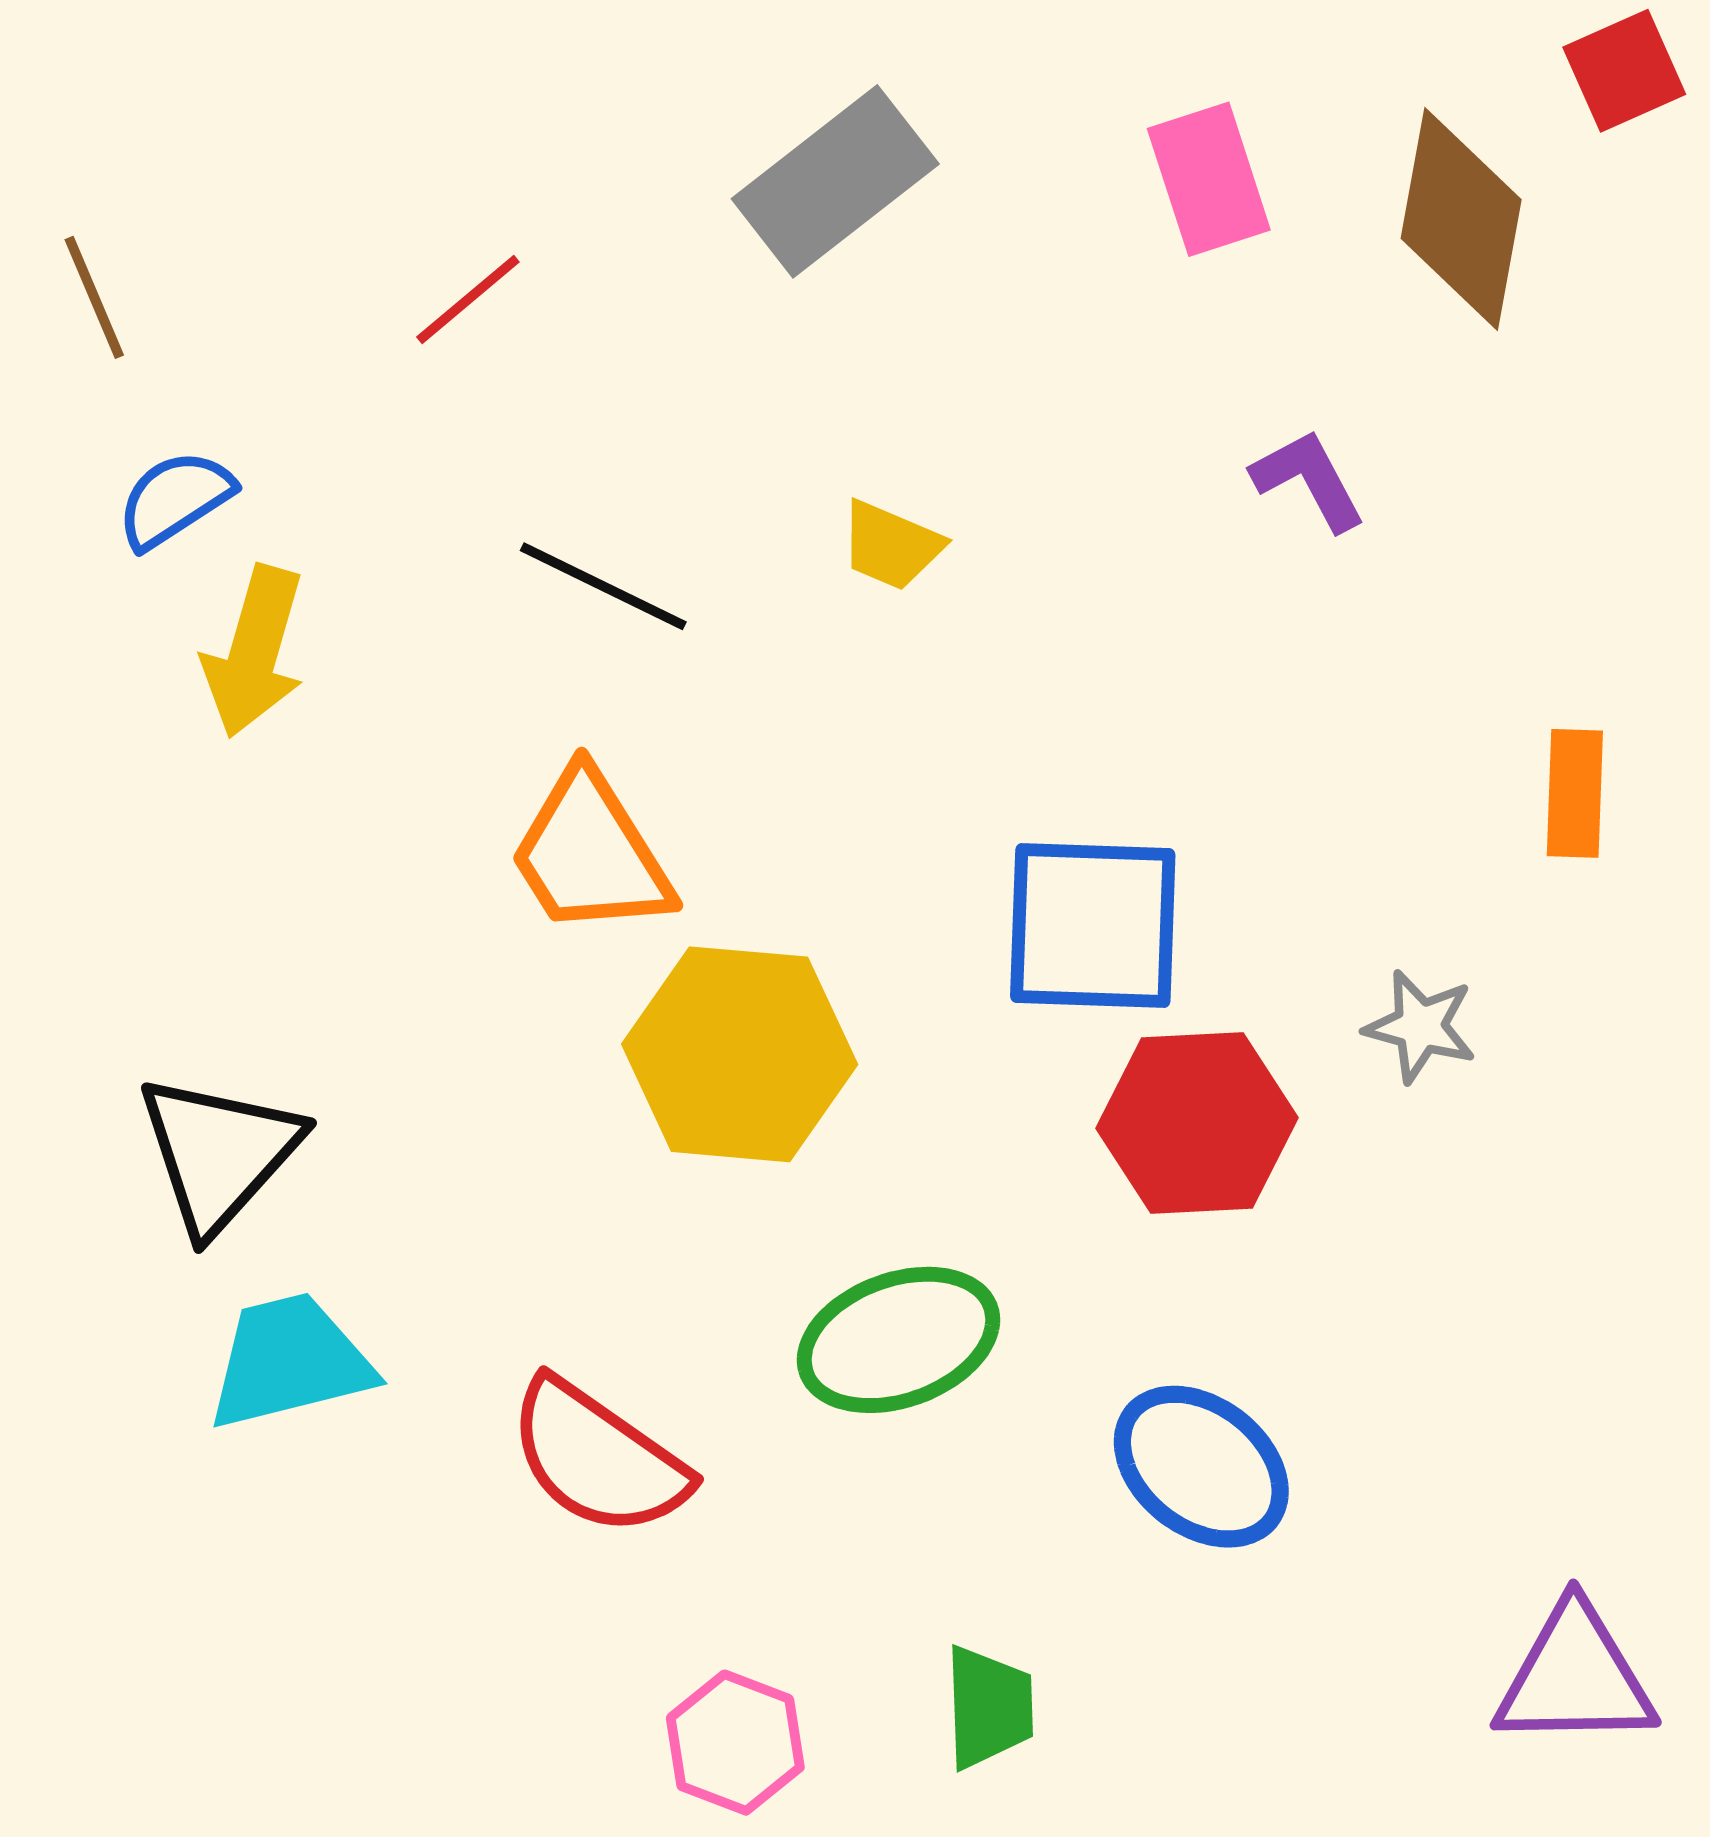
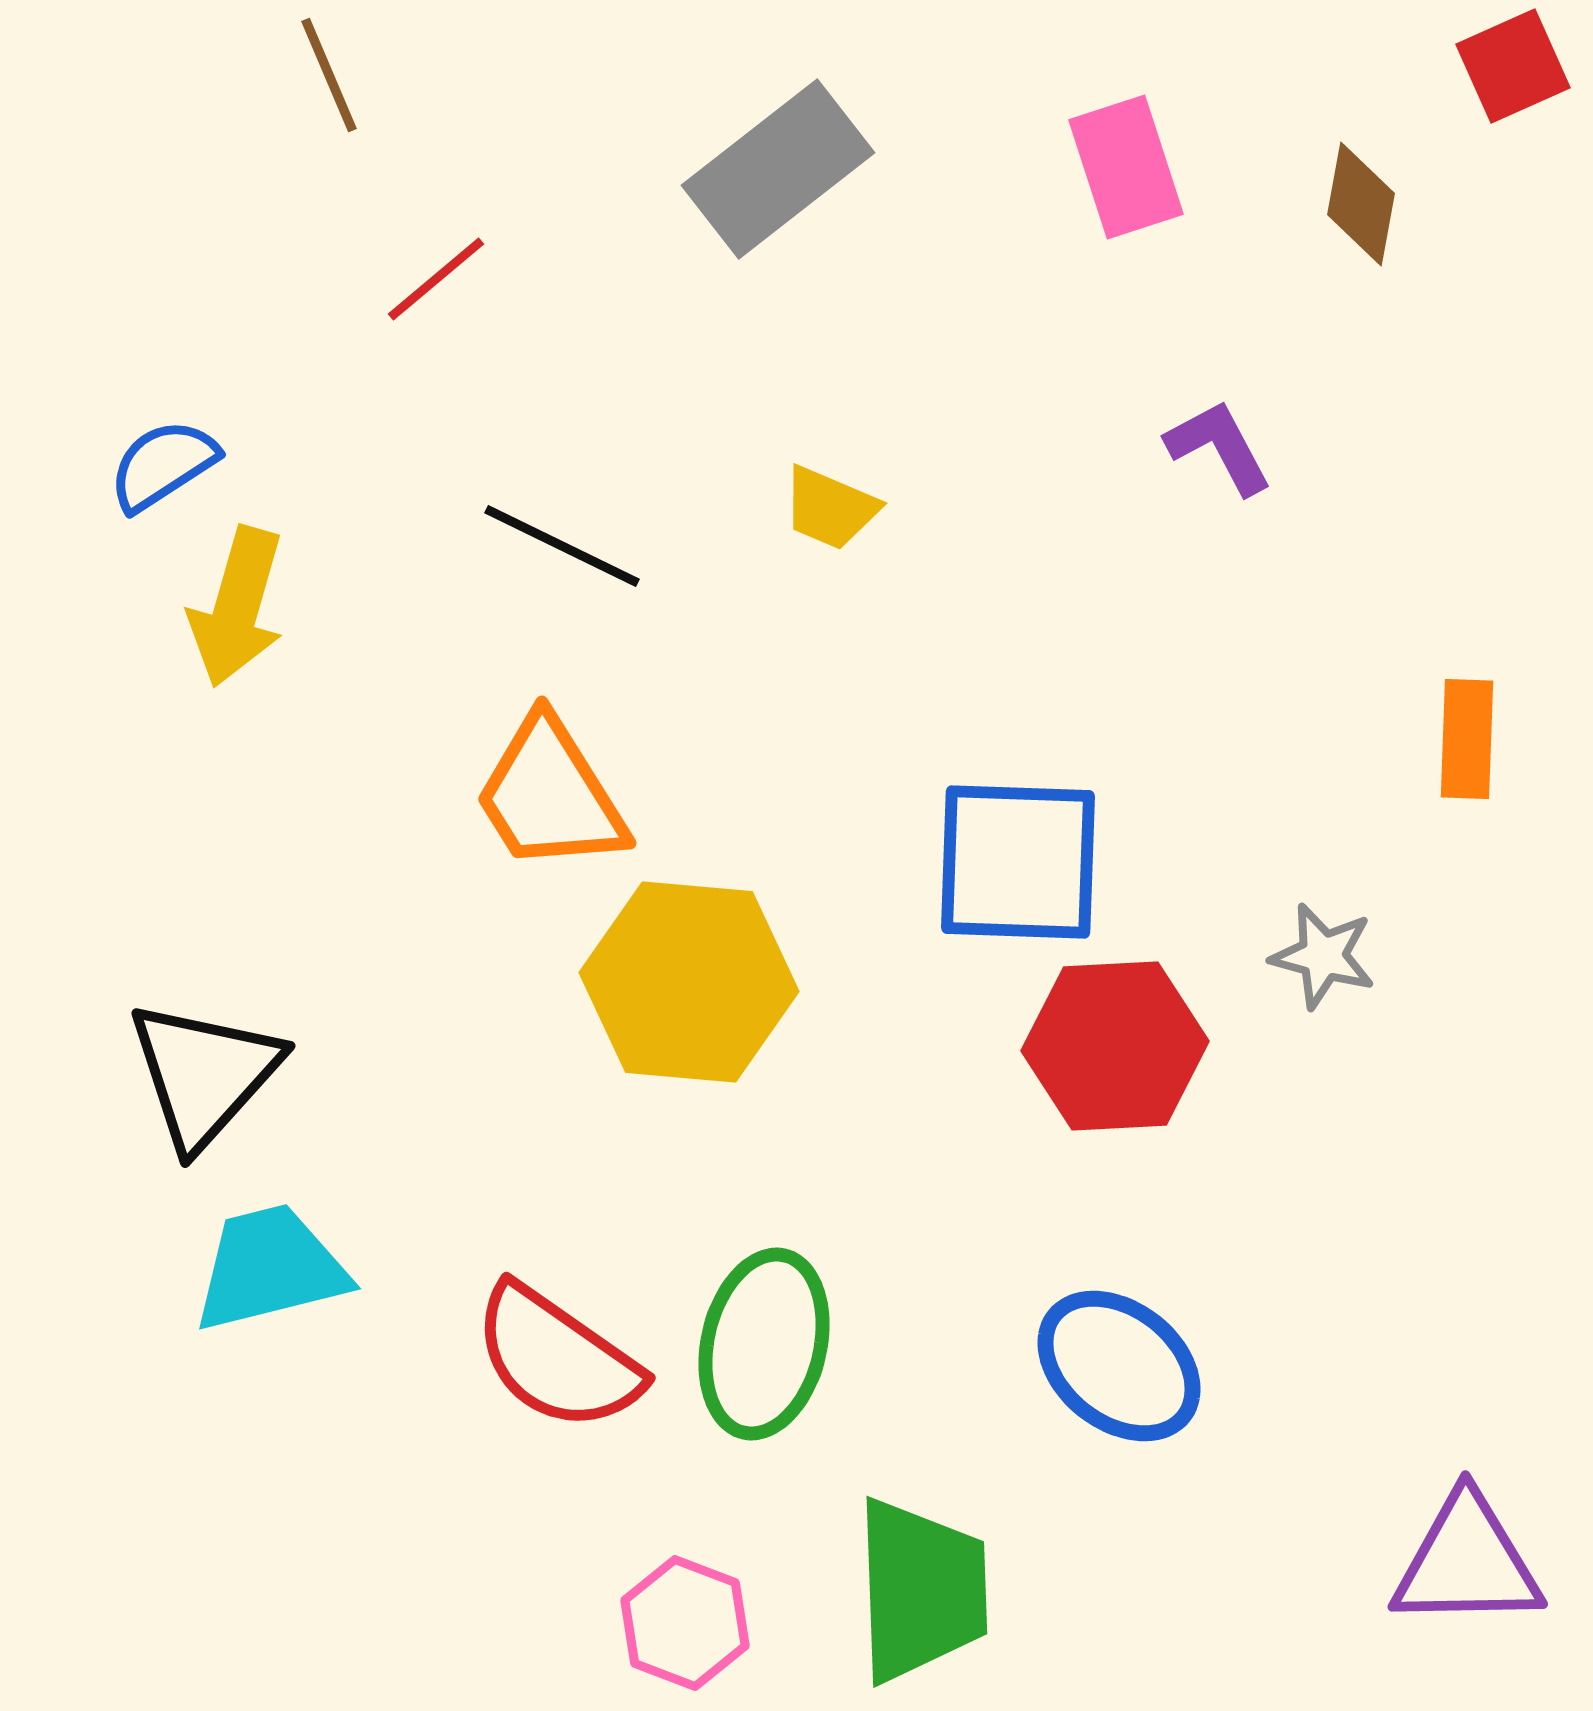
brown diamond: (1461, 219) -> (1361, 204), size x0.6
brown line: (94, 297) -> (329, 75), moved
green ellipse: (898, 1340) -> (764, 1344), moved, turned -57
green trapezoid: (989, 1707) -> (921, 1590), size x1.6

